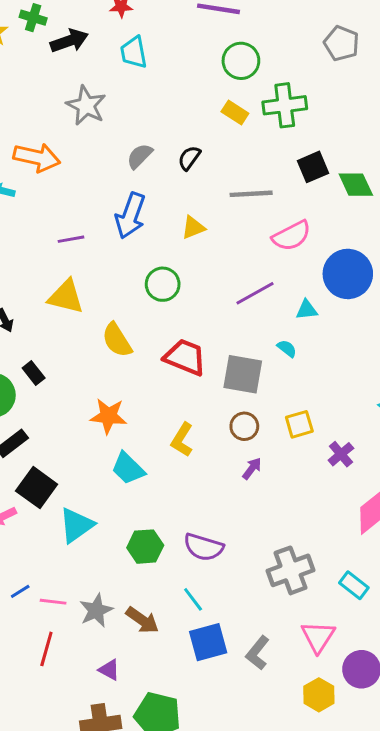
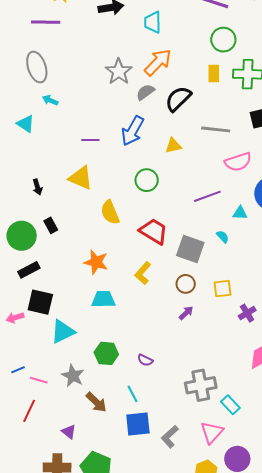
gray star: (86, 106) -> (119, 72), moved
yellow rectangle: (235, 112) -> (214, 73), turned 48
orange arrow: (37, 157) -> (158, 62), moved, turned -68
black semicircle: (189, 158) -> (178, 99), size x1.6
yellow L-shape: (182, 440) -> (143, 273), moved
cyan trapezoid: (128, 468) -> (103, 299), turned 125
black square: (37, 488) -> (40, 302), turned -32
purple semicircle: (203, 547) -> (145, 360), size x0.6
cyan rectangle: (354, 585) -> (230, 405), moved
gray star: (96, 610) -> (73, 376), moved, turned -30

